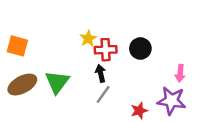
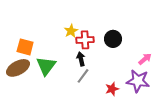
orange square: (17, 46) -> (25, 47), moved
pink arrow: (180, 73) -> (145, 59), turned -136

